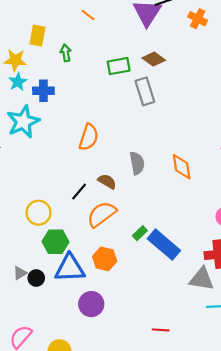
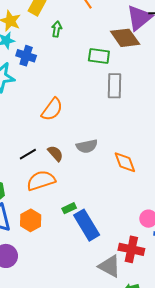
brown diamond: (154, 59) -> (125, 38), moved, size x1.4
gray semicircle: (137, 163) -> (87, 146), turned 70
orange diamond: (182, 167) -> (125, 162), turned -30

